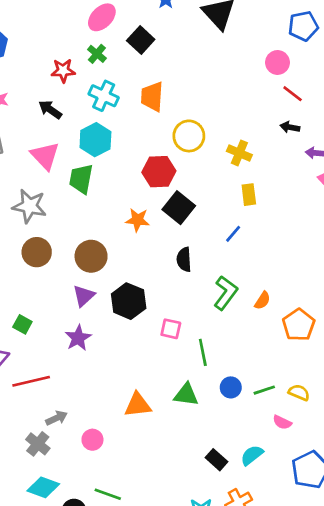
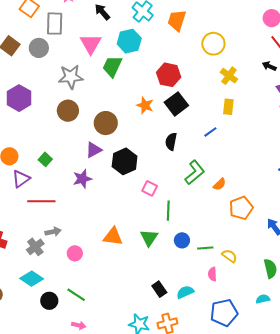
yellow circle: (189, 136) -> (213, 44), moved
gray star: (29, 206) -> (71, 77), turned -30
green triangle: (186, 395) -> (149, 238), turned 42
pink semicircle: (282, 422) -> (212, 274), turned 48

